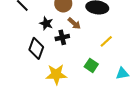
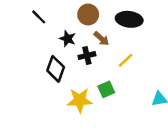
yellow line: (106, 41) -> (126, 60), moved
green square: (91, 65) -> (106, 89), moved, turned 32

